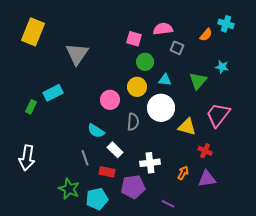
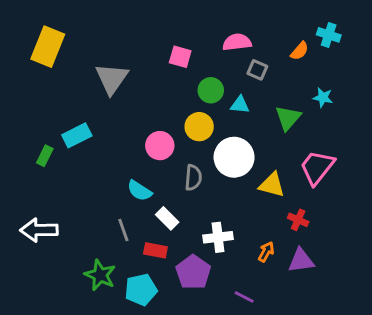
pink square: (134, 39) -> (180, 57), moved
cyan triangle: (165, 80) -> (240, 105), moved
white arrow: (27, 158) -> (39, 230), turned 80
purple pentagon: (133, 187) -> (193, 272), turned -30

